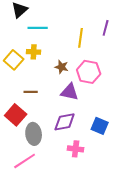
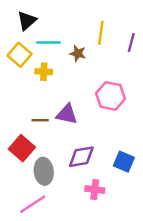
yellow line: (81, 38) -> (101, 33), moved
yellow square: (14, 60) -> (19, 55), moved
brown star: (62, 67) -> (78, 53), moved
purple triangle: (70, 92) -> (67, 114), moved

